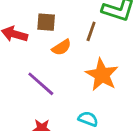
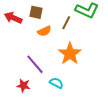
purple line: (41, 84) -> (35, 64), moved

